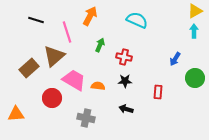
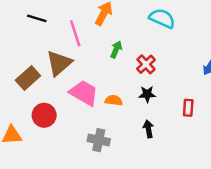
red cross: (124, 57) -> (146, 64), turned 35
red circle: (52, 98) -> (44, 115), moved
black arrow: (126, 109) -> (148, 129), turned 64

